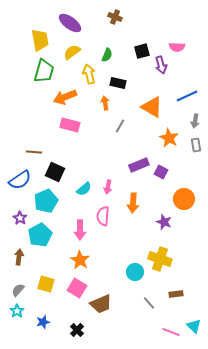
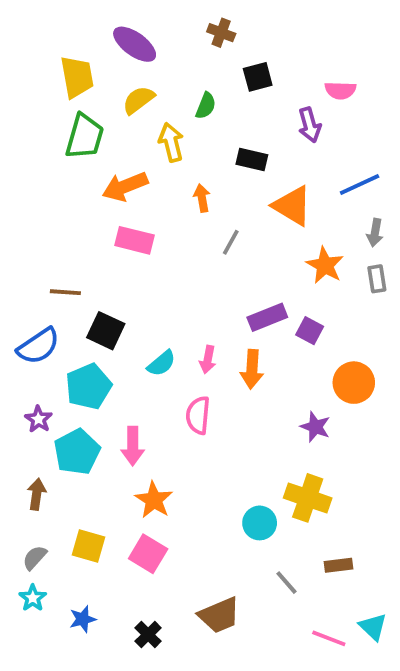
black square: (142, 51) -> (258, 77), moved
black rectangle: (118, 83) -> (252, 160), moved
orange arrow: (133, 203) -> (252, 369), moved
pink arrow: (80, 230) -> (133, 446), moved
brown trapezoid: (101, 304) -> (219, 615), moved

